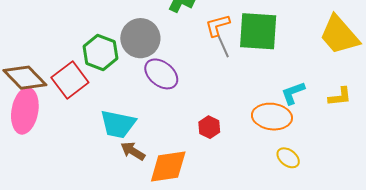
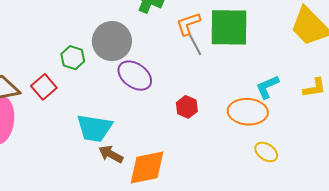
green hexagon: (100, 52) -> (73, 58), size x0.7
red square: (70, 80) -> (44, 87), size x0.7
red hexagon: (209, 127) -> (187, 107), moved

